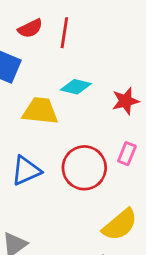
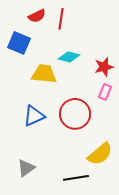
pink rectangle: (127, 154) -> (105, 92), moved

